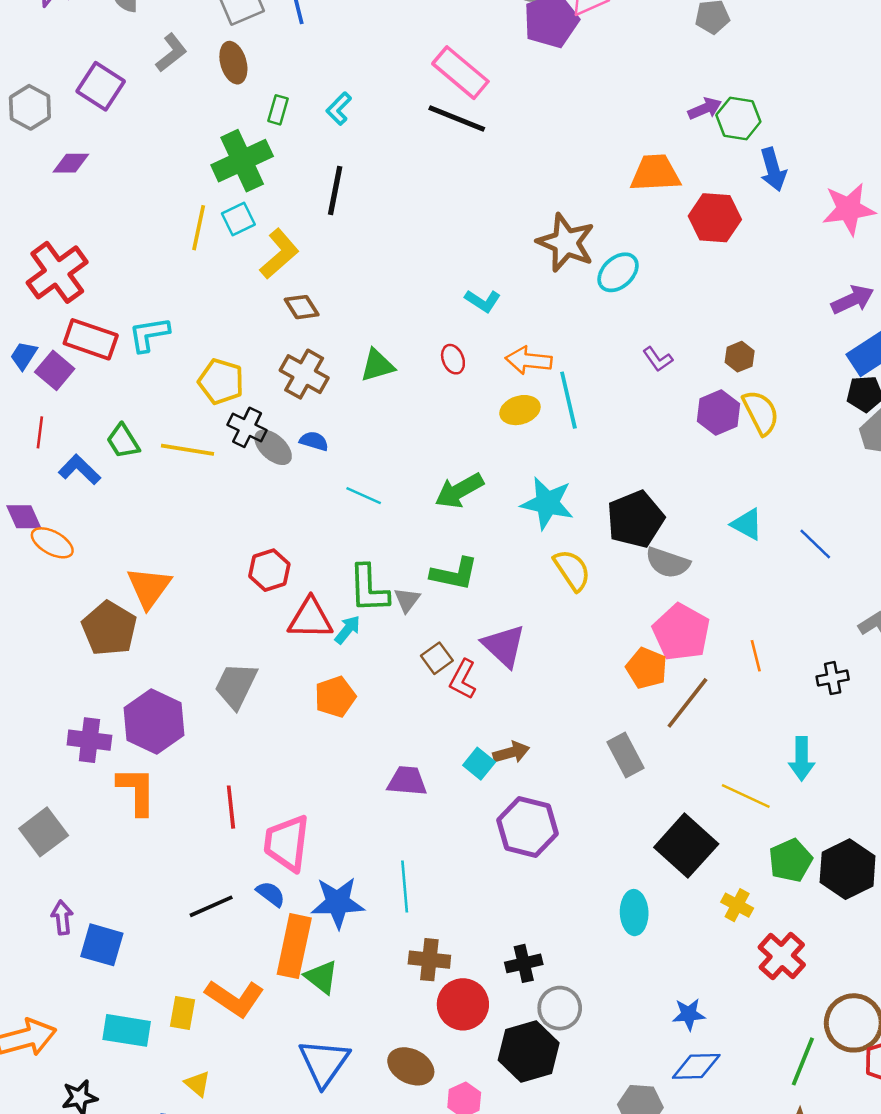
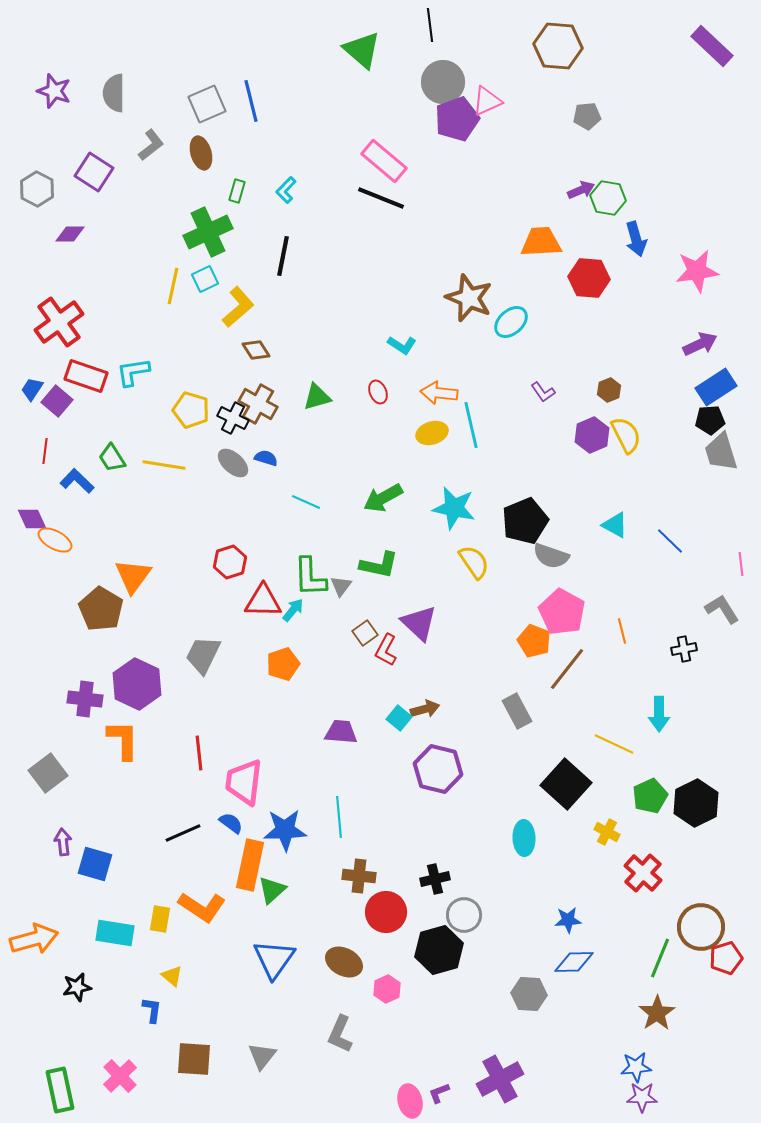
black cross: (247, 427) -> (233, 418), moved
green triangle: (321, 977) -> (272, 890), turned 40

